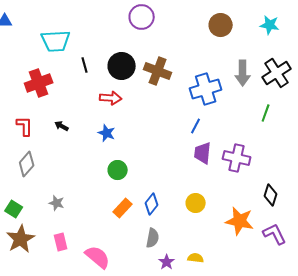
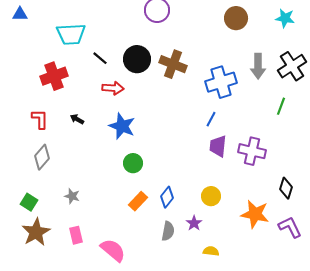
black line: (85, 65) -> (100, 58), turned -35
red arrow: (111, 98) -> (113, 88), moved
blue star: (107, 133) -> (122, 126), size x1.5
purple star: (167, 262) -> (194, 223), moved

